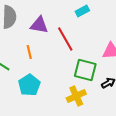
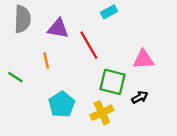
cyan pentagon: (29, 85) -> (62, 104), moved

